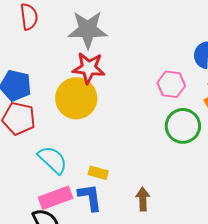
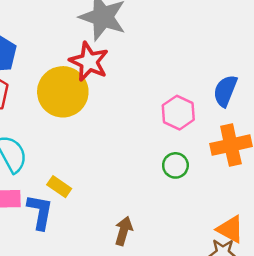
green circle: (183, 126) -> (175, 165), size x0.6
brown arrow: (143, 199) -> (124, 231), moved

